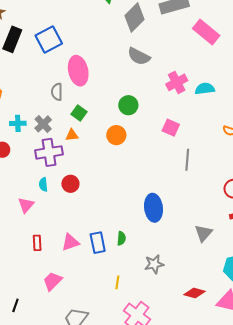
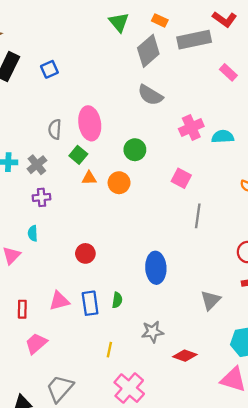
pink rectangle: (206, 32) -> (228, 72), size x0.6
blue square: (49, 39) -> (49, 69), size x0.6
pink ellipse: (78, 71) -> (90, 123), moved
orange triangle: (72, 135) -> (89, 178), moved
purple cross: (49, 152) -> (42, 197), size x0.6
red circle: (70, 184) -> (85, 253), moved
red rectangle: (37, 243) -> (22, 309), moved
red diamond: (194, 293) -> (185, 356), moved

